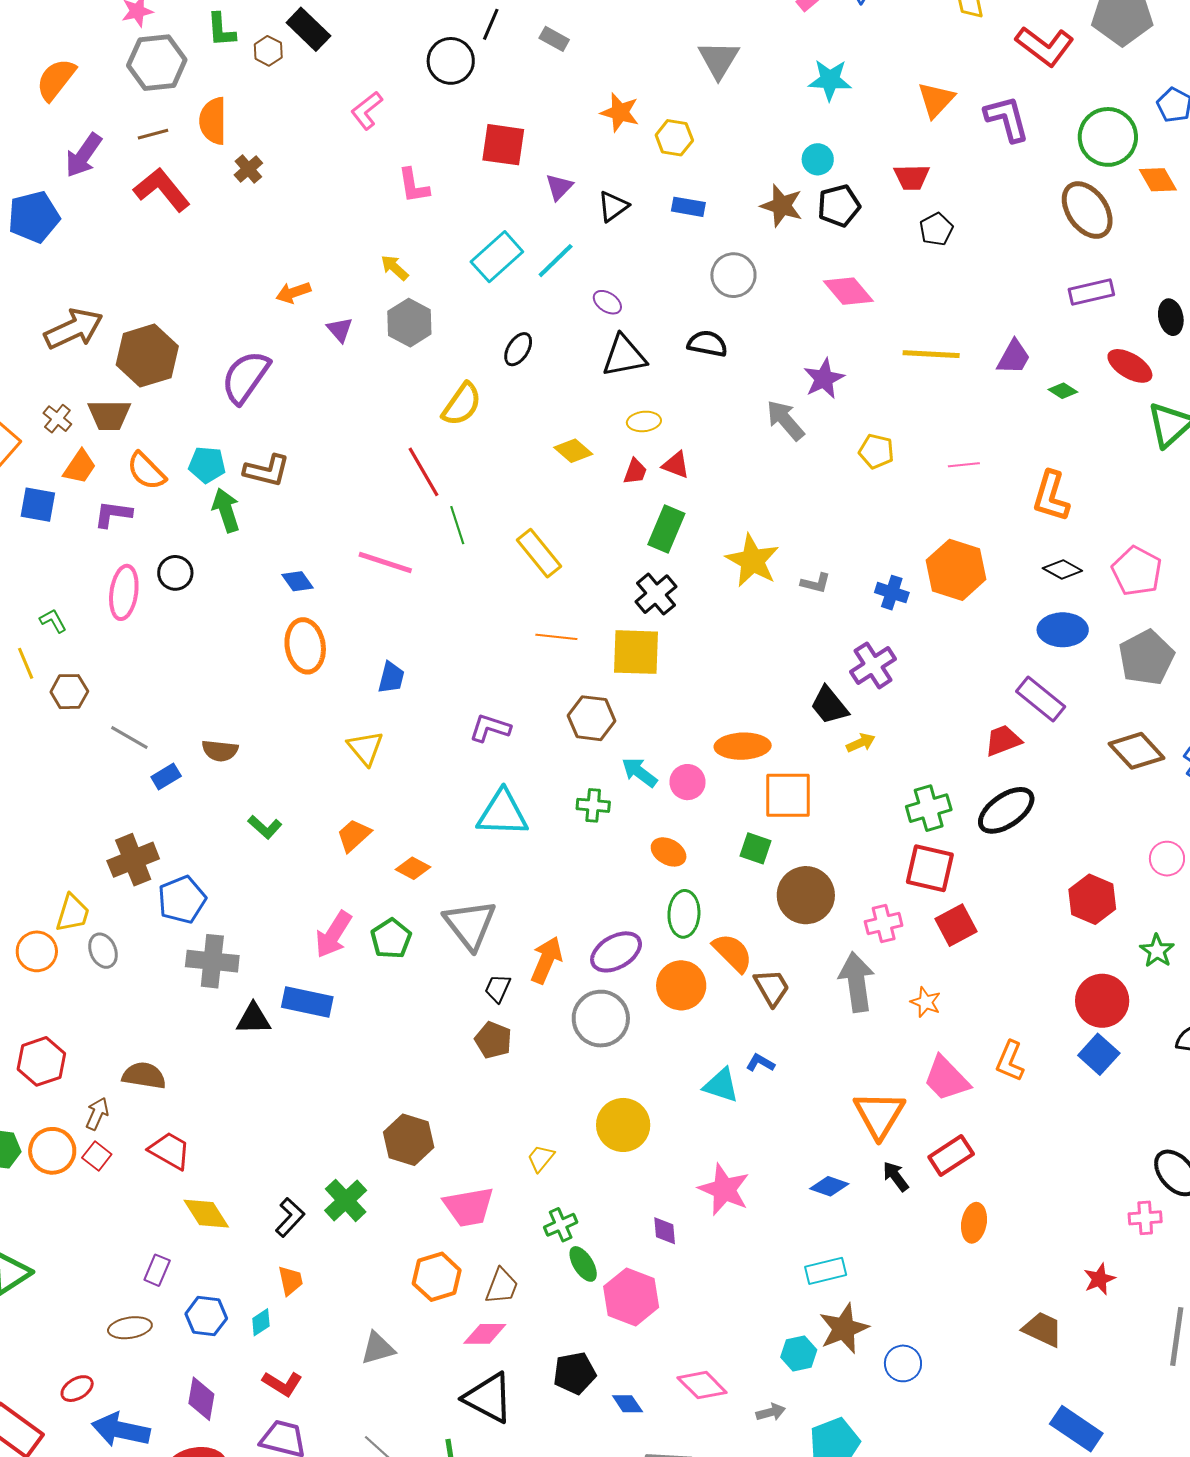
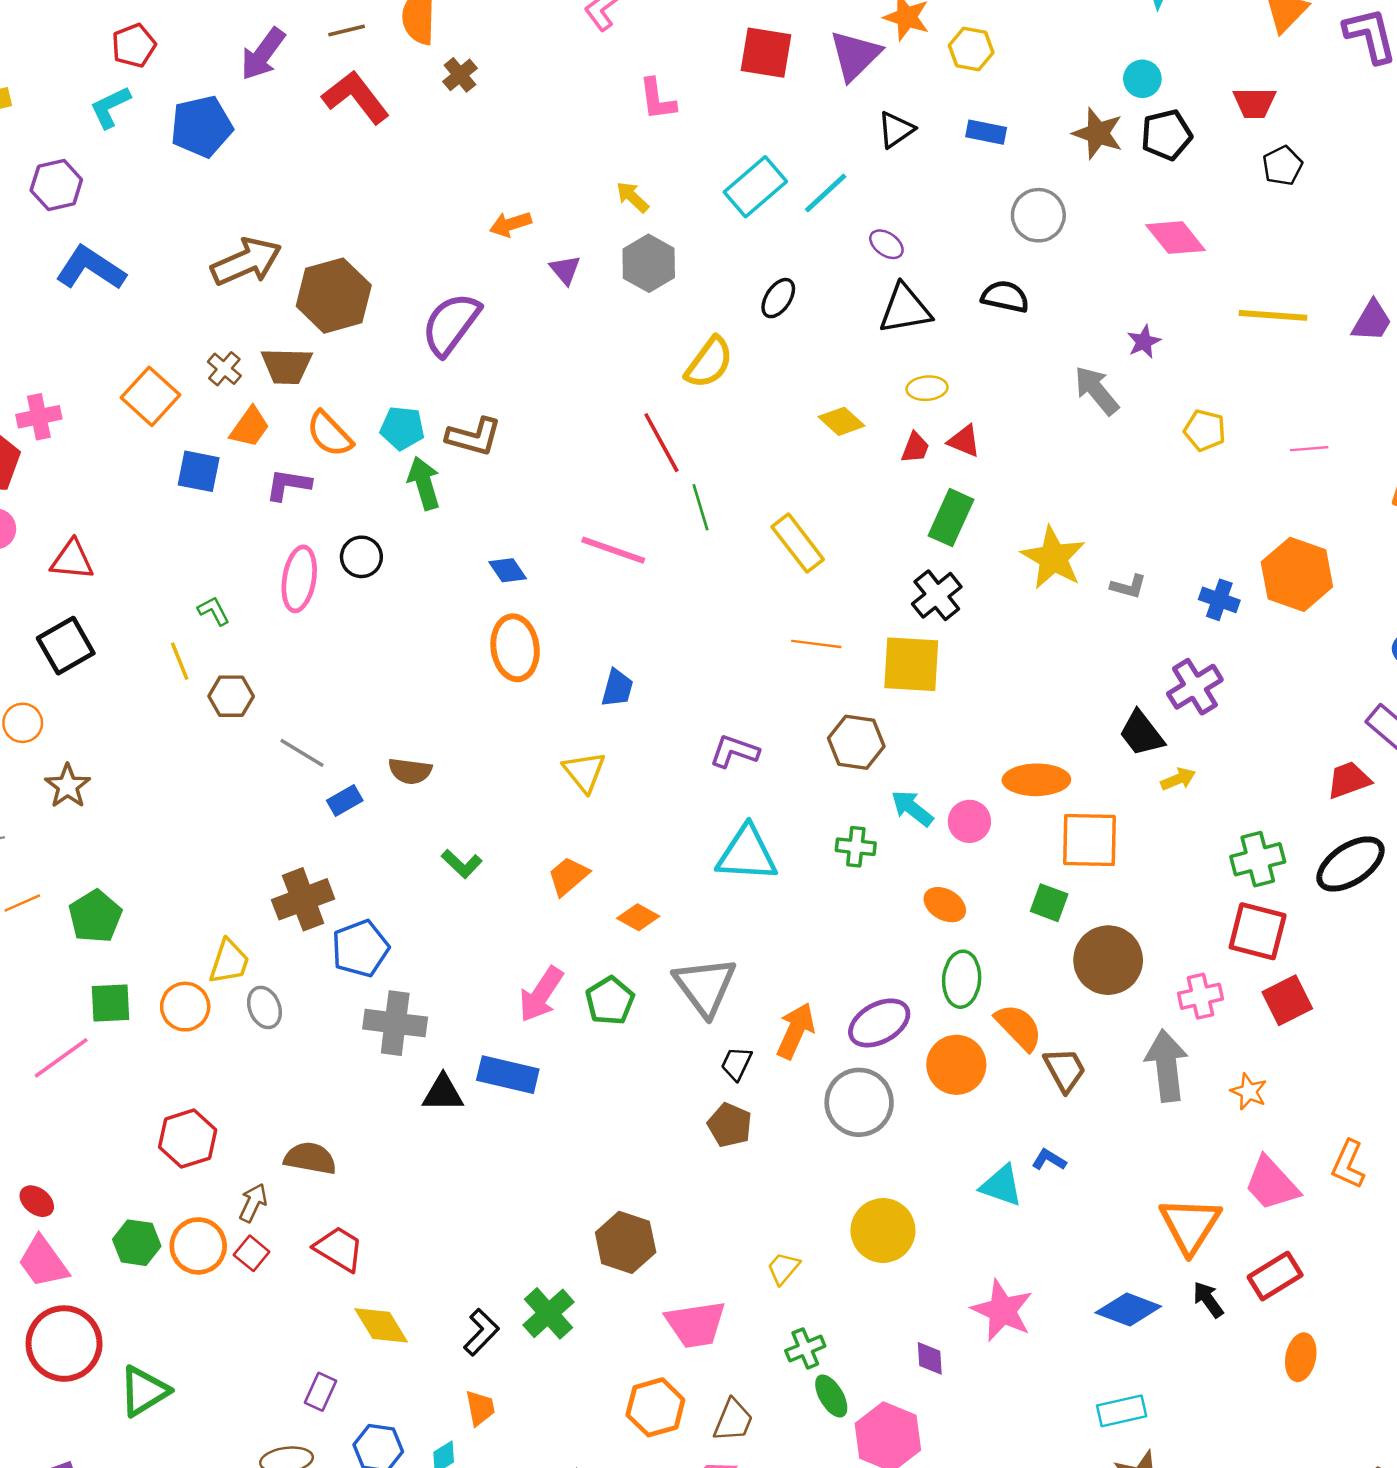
purple triangle: (559, 187) -> (855, 55), moved, size x1.6
purple star: (824, 379) -> (1144, 342), size x0.7
blue diamond: (829, 1186) -> (1128, 1310), size x1.4

